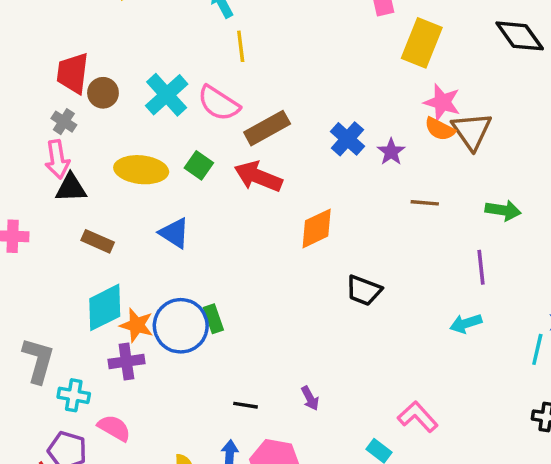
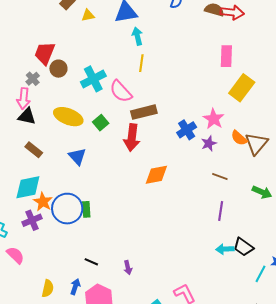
pink star: (442, 102) -> (214, 119), moved
red arrow: (258, 177) -> (132, 138), turned -120
purple line: (481, 267) -> (221, 211), moved
black trapezoid: (364, 290) -> (243, 247), moved
purple cross: (126, 362) -> (32, 220), turned -30

